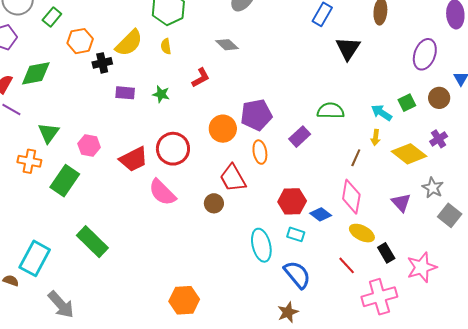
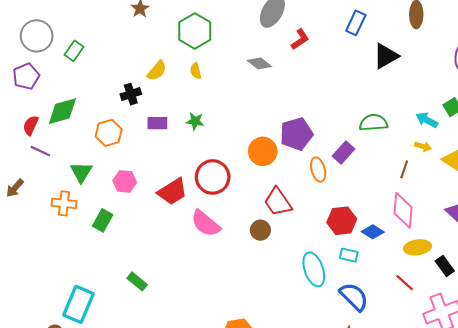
orange hexagon: (80, 41) -> (109, 133), moved
yellow semicircle: (129, 43) -> (157, 71), size x0.7
black triangle: (348, 48) -> (386, 56), turned 32
red L-shape: (201, 78) -> (300, 39), moved
yellow arrow: (376, 137) -> (423, 146), turned -77
orange ellipse: (260, 152) -> (318, 170), moved
green rectangle: (65, 181) -> (103, 220), size x0.7
yellow ellipse: (362, 233) -> (418, 247), turned -30
green rectangle: (92, 242) -> (137, 281), size x0.6

